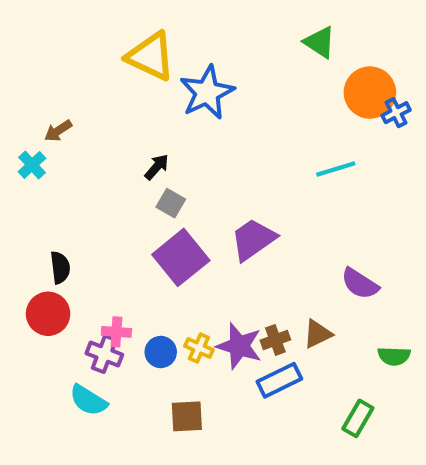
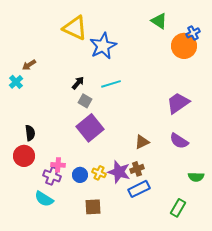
blue cross: (396, 113) -> (193, 33), moved
cyan line: (336, 169) -> (111, 84), moved
purple trapezoid: (253, 239) -> (178, 103), moved
brown triangle: (318, 334) -> (142, 142), moved

